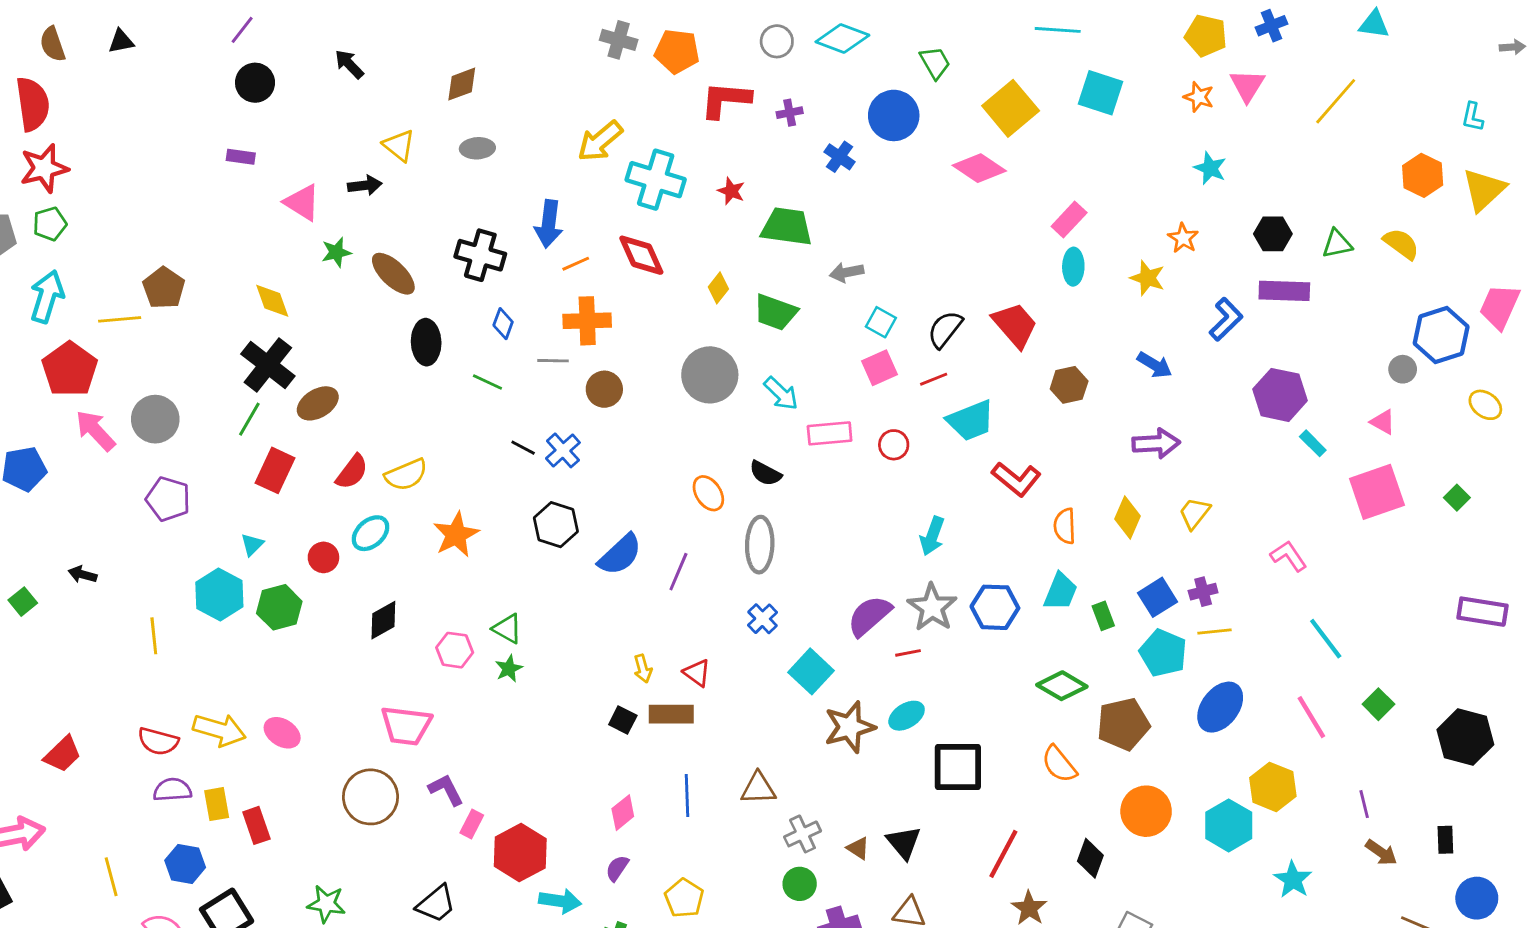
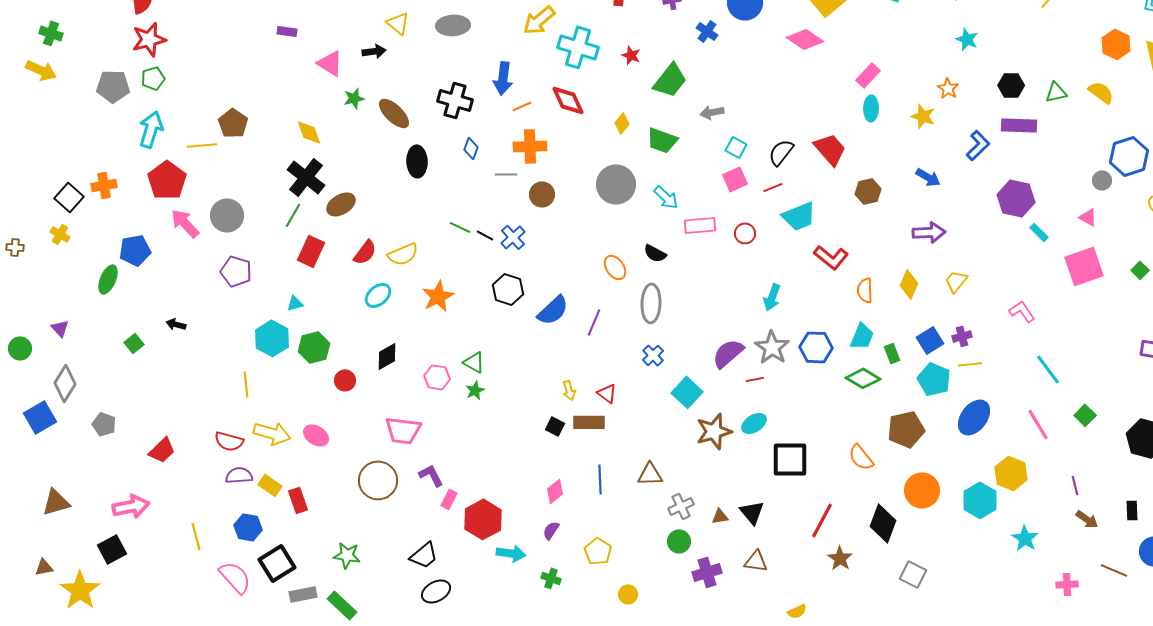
gray ellipse: (477, 148) -> (453, 25), size x1.4
green trapezoid: (787, 227) -> (670, 80), turned 120
green line: (487, 382) -> (460, 227), moved
cyan triangle: (252, 545) -> (295, 303), turned 30
red circle: (323, 557) -> (345, 380), moved
yellow line: (154, 636) -> (246, 384), moved
green diamond: (1062, 686) -> (863, 378), moved
yellow rectangle: (217, 804) -> (270, 485), turned -45
brown triangle: (858, 848) -> (720, 516), turned -42
black diamond: (1090, 858) -> (883, 523), size x1.4

